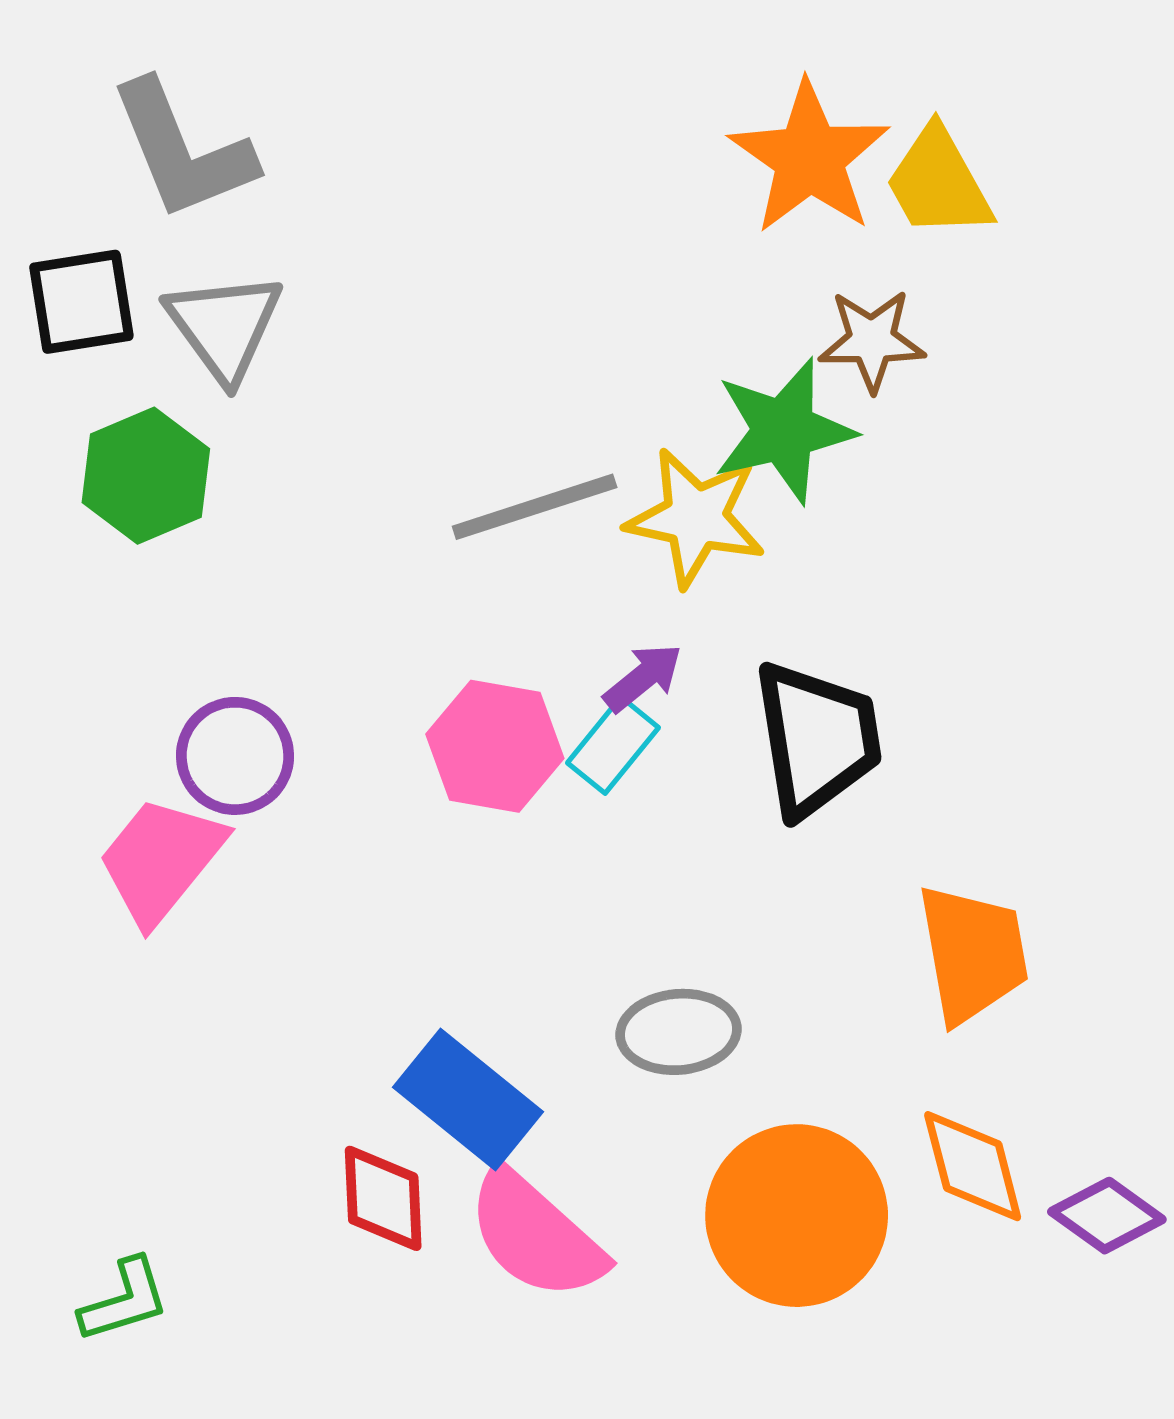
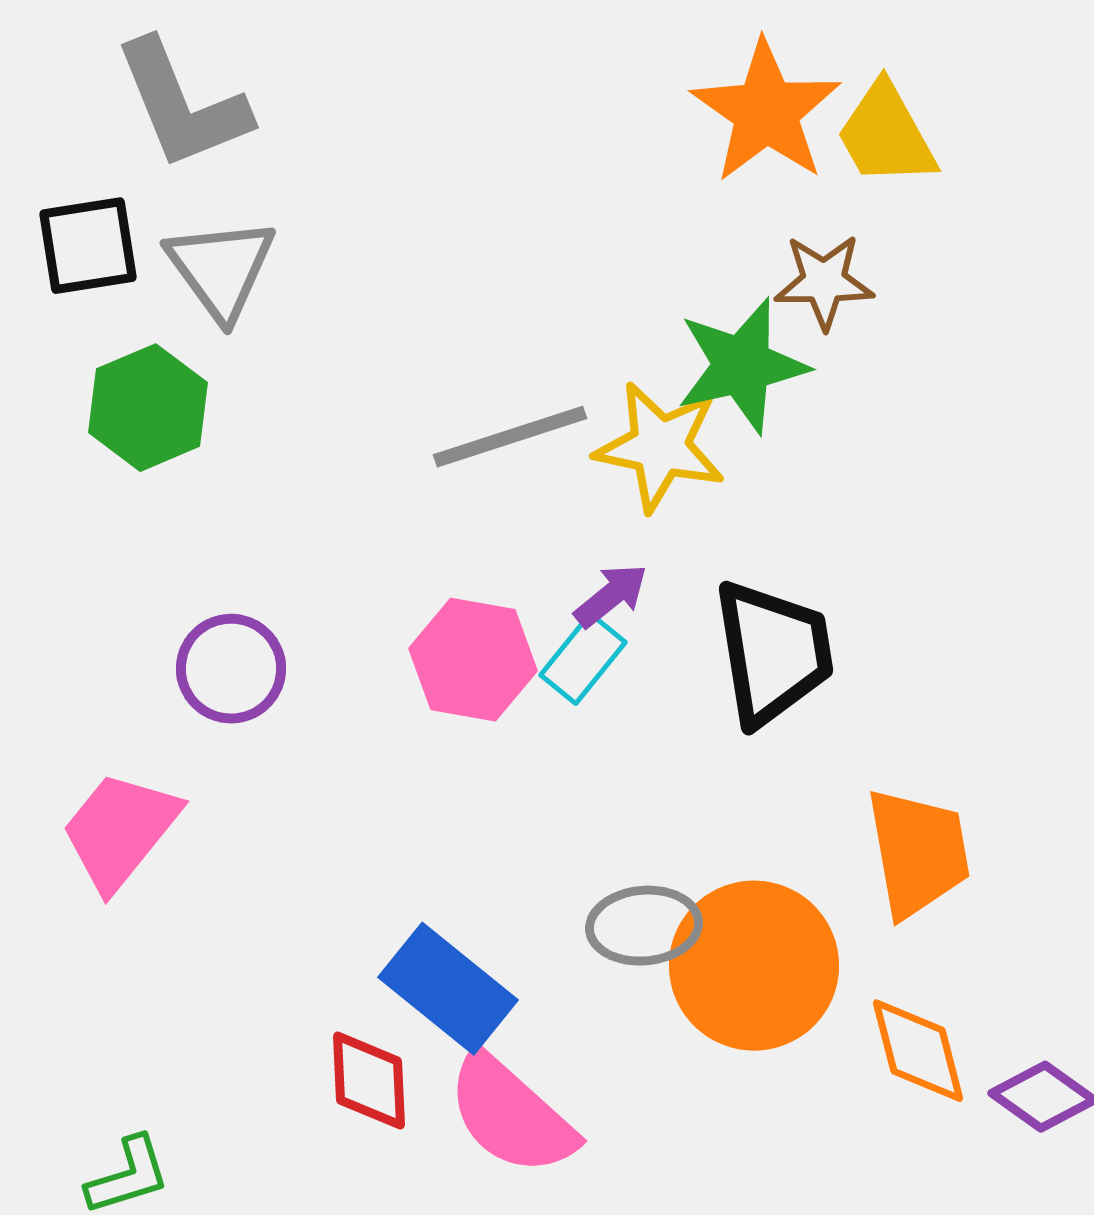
pink trapezoid: (161, 860) -> (120, 831), moved
orange circle: (797, 1216) -> (754, 966), moved

